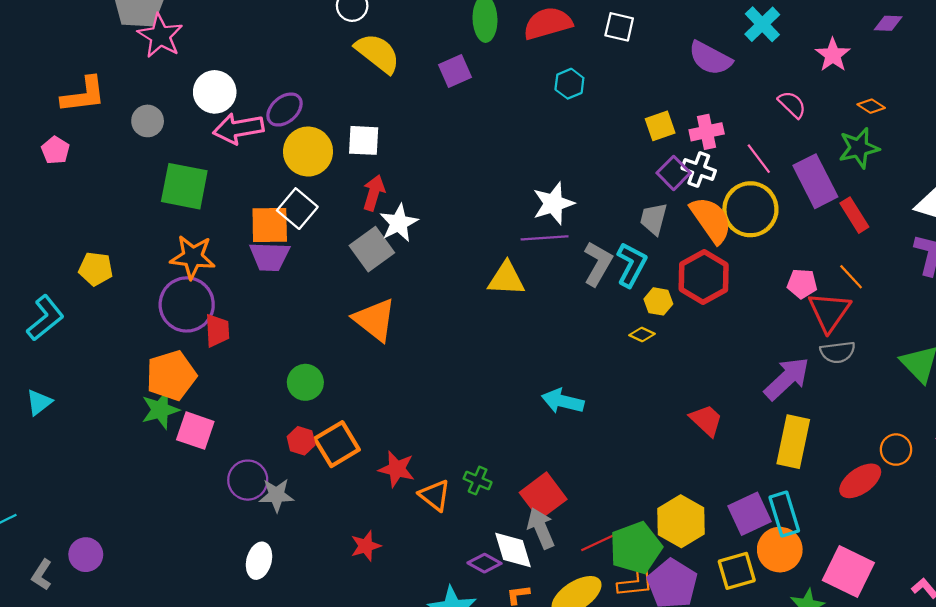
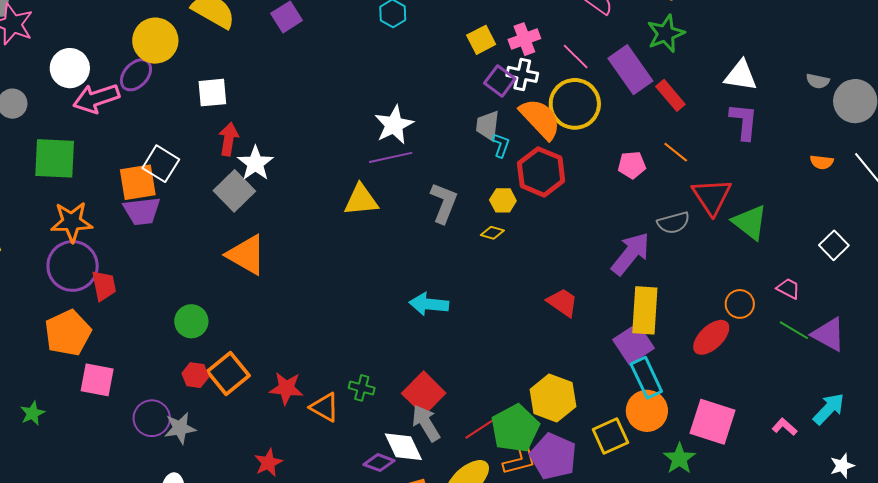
yellow circle: (308, 152) -> (155, 41), moved
gray L-shape: (598, 264) -> (444, 203), moved
cyan L-shape: (631, 265) -> (501, 145), moved, size x0.6
red triangle: (829, 312) -> (712, 196), moved
green star: (160, 410) -> (32, 413), moved, size x0.7
purple square: (750, 514) -> (633, 344), moved

